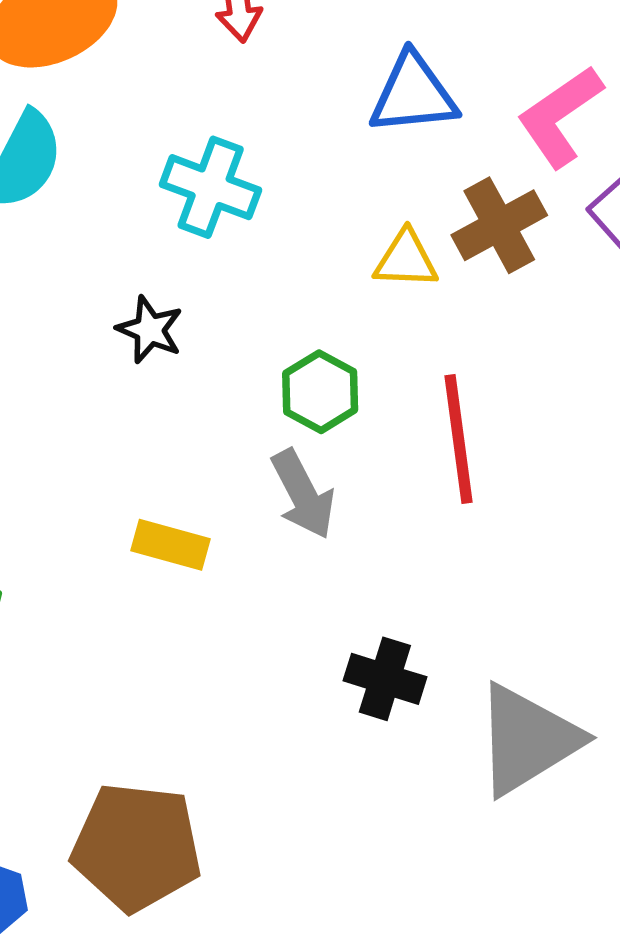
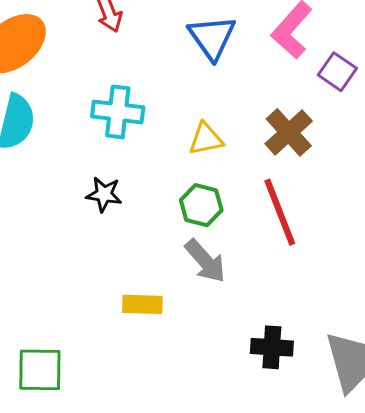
blue triangle: (413, 94) -> (212, 37), turned -46
brown cross: (499, 225) -> (289, 132), moved
yellow triangle: (406, 260) -> (206, 139), moved

